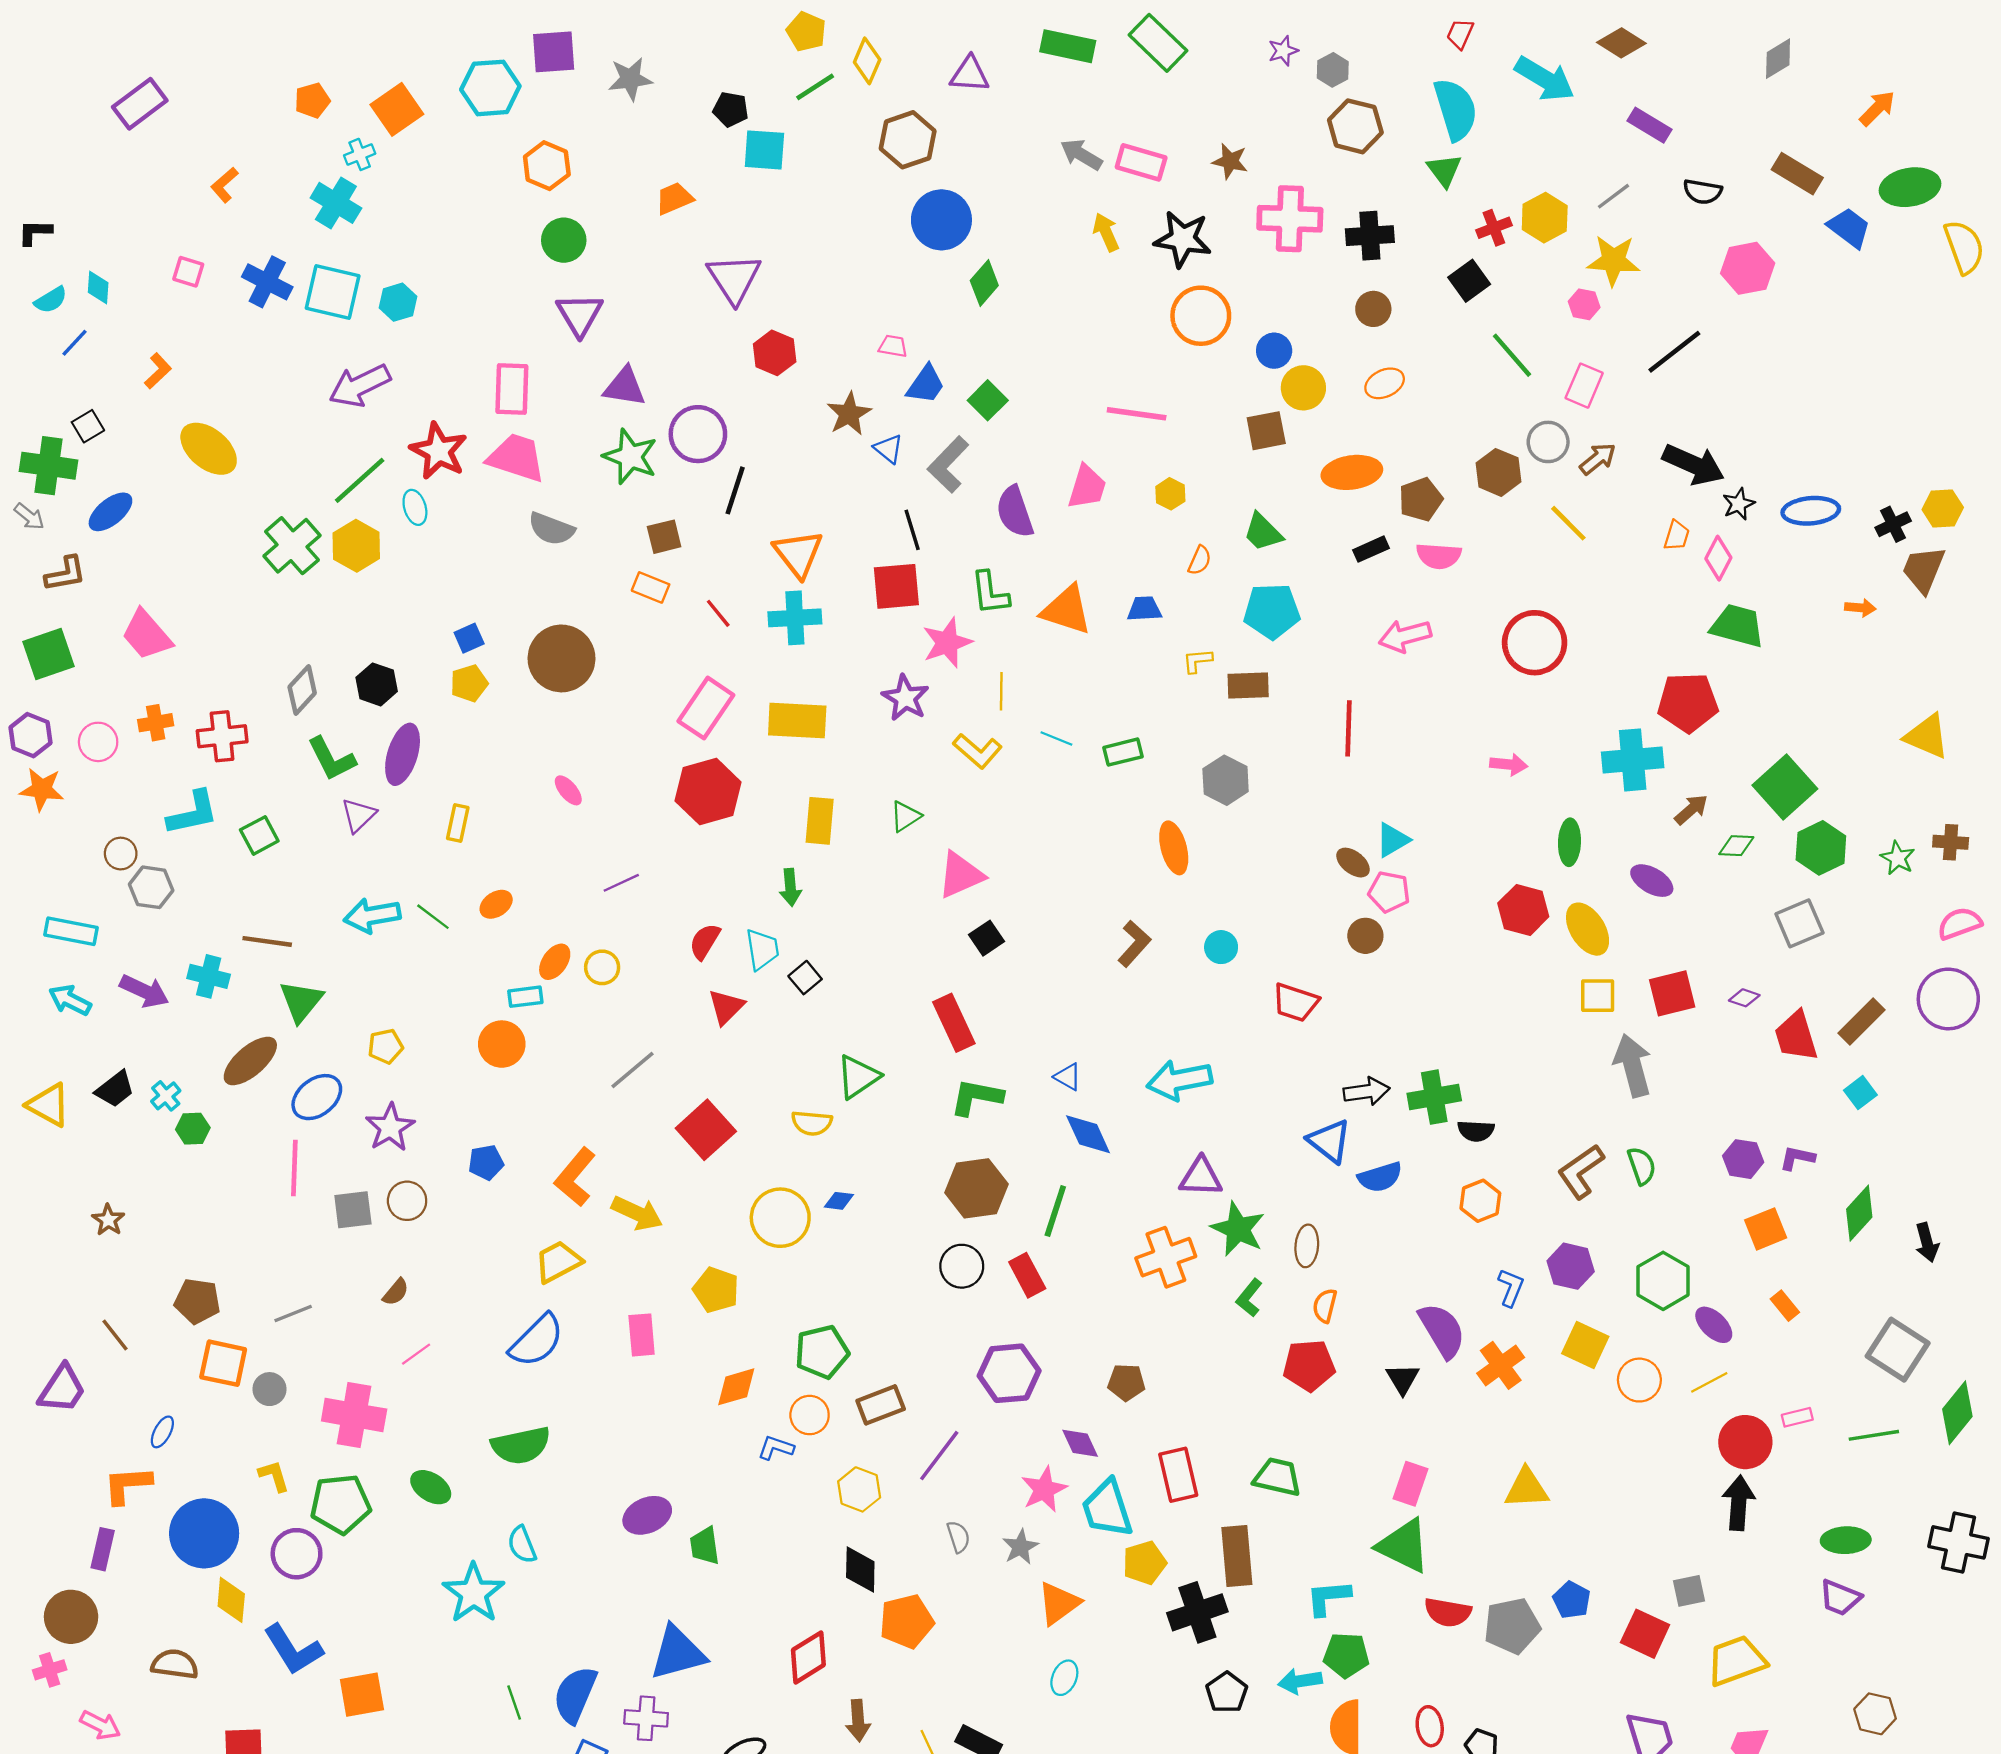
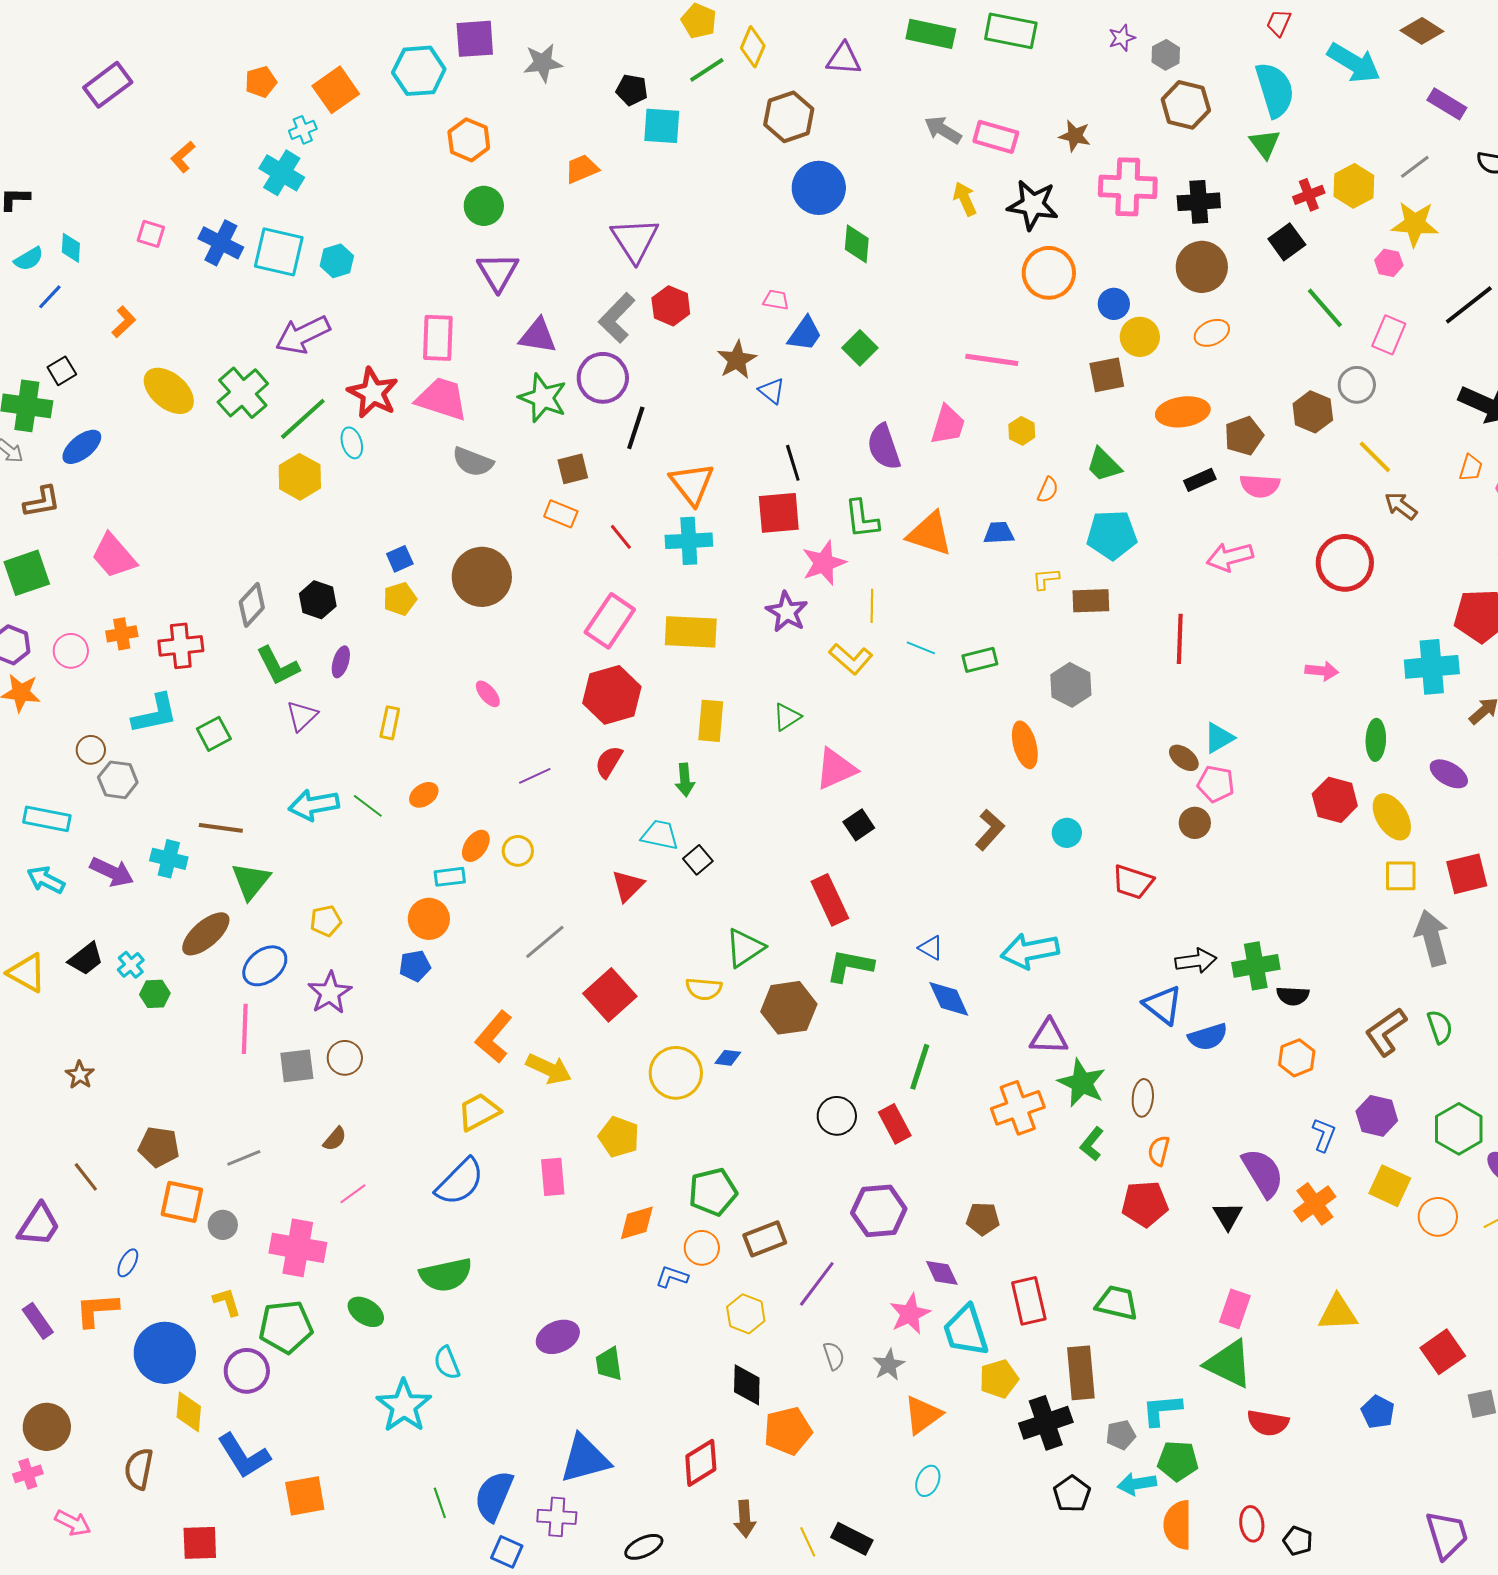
green rectangle: (1158, 43) -> (1011, 31), turned -33
green diamond: (984, 283) -> (857, 244), turned -36
brown circle: (1373, 309) -> (1202, 267), size x1.6
brown arrow: (1598, 459) -> (1401, 506), moved, turned -104
gray L-shape: (948, 465) -> (617, 318), moved
green cross: (292, 546) -> (243, 393), moved
purple ellipse: (403, 754) -> (341, 662), size x0.6
red semicircle: (705, 941) -> (609, 762), moved
cyan trapezoid: (762, 949) -> (660, 835), turned -69
blue pentagon: (486, 1162) -> (415, 966), moved
brown hexagon: (976, 1188) -> (789, 1008), moved
purple rectangle: (103, 1549) -> (38, 1321), moved, turned -48
gray pentagon: (1512, 1626) -> (1121, 1435), moved, size x0.6
red square: (1645, 1634) -> (1443, 1352), moved, turned 30
brown semicircle: (175, 1664) -> (139, 1469), turned -87

